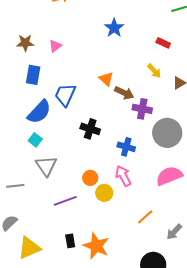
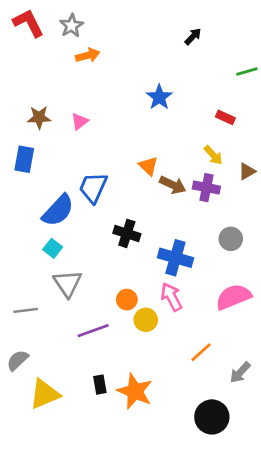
blue rectangle: (33, 75) -> (24, 159), moved
purple cross: (142, 109) -> (206, 188), moved
gray circle: (167, 133) -> (231, 239), size x0.6
blue cross: (126, 147) -> (175, 258), size x1.4

